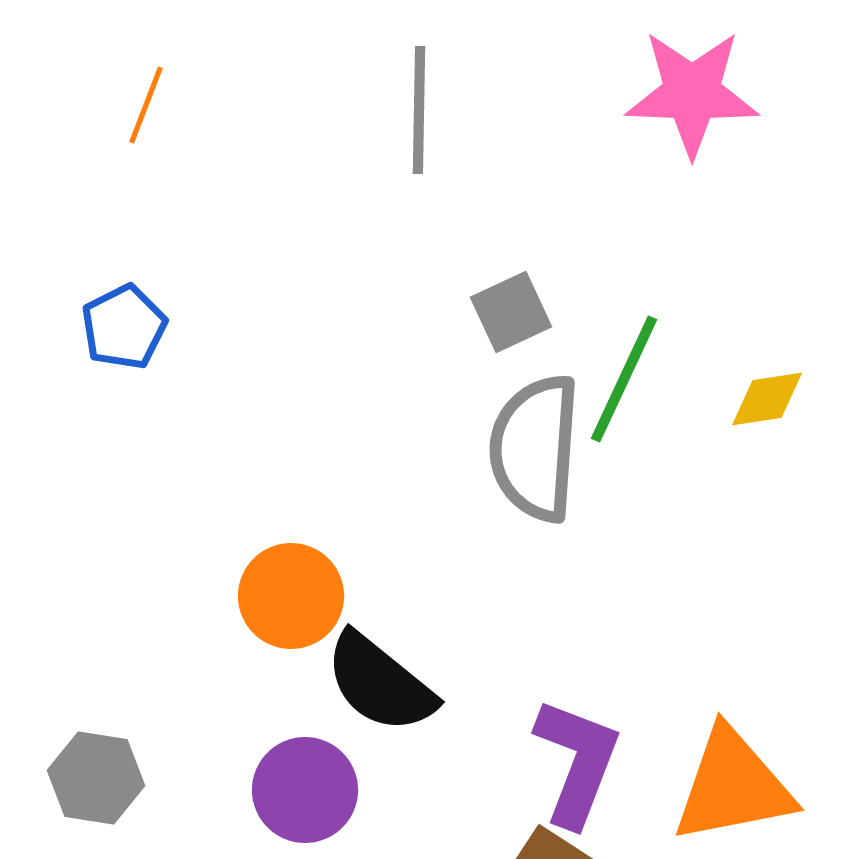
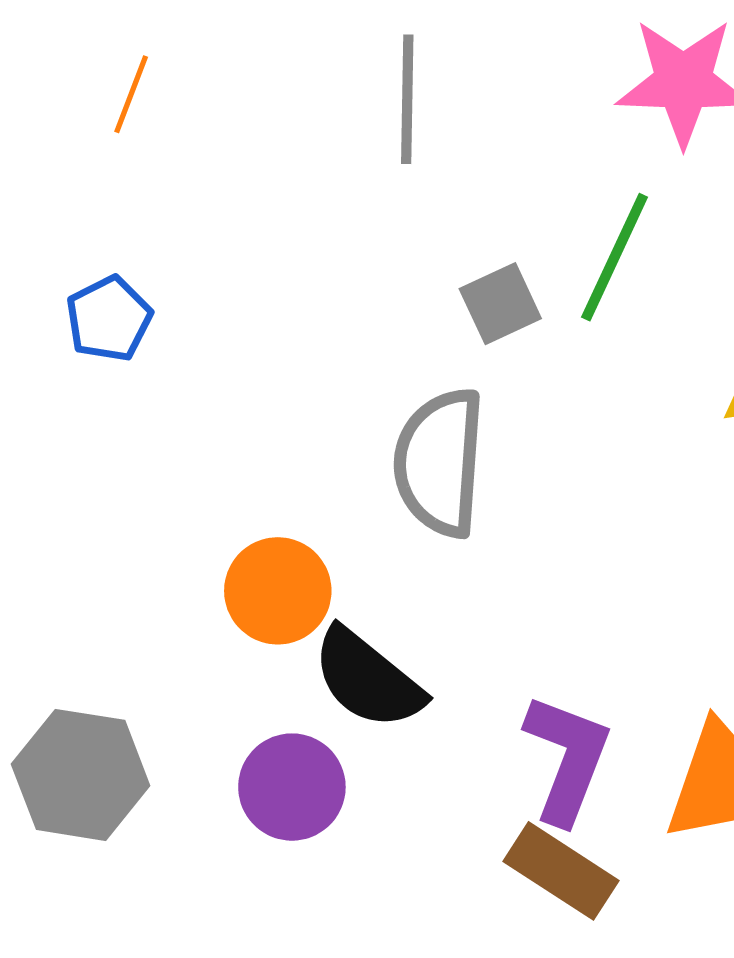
green line: (624, 379) -> (615, 257), moved
gray semicircle: (535, 448) -> (440, 462), moved
gray hexagon: (96, 778) -> (81, 775), size x1.4

